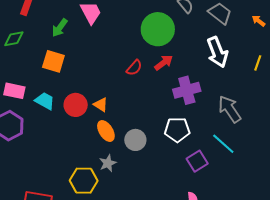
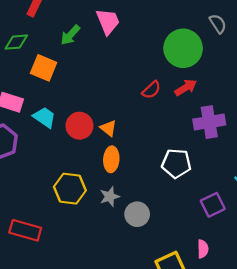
orange square: (53, 61) -> (44, 68), moved
white pentagon: (177, 130) -> (176, 163), moved
orange ellipse: (106, 131) -> (111, 159), turned 30
gray circle: (135, 140) -> (137, 214), moved
yellow hexagon: (84, 181) -> (70, 189), moved

